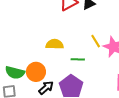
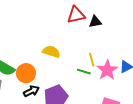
green line: (78, 59) -> (84, 72), moved

